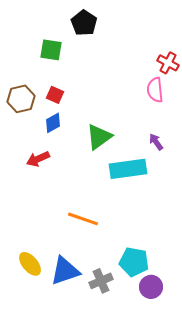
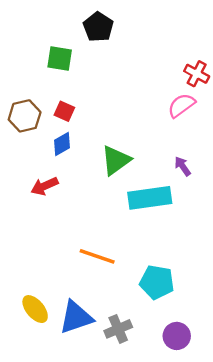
pink semicircle: (155, 90) -> (181, 105), turned 60
cyan pentagon: (134, 262) -> (157, 282), moved

